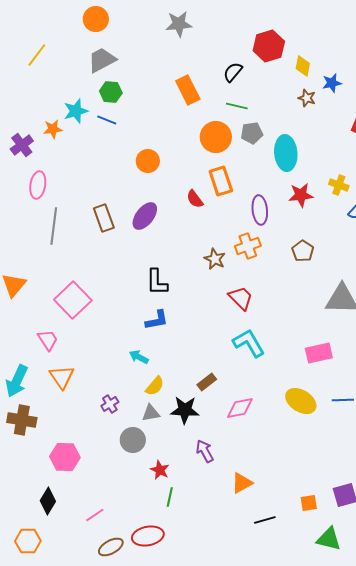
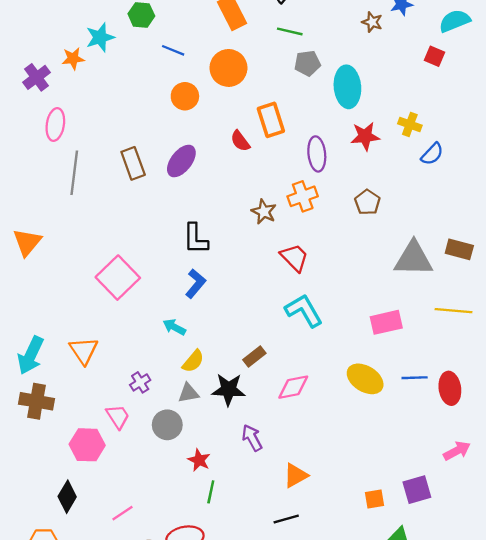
blue line: (107, 120) -> (173, 50), moved
orange circle: (216, 137) -> (228, 68), moved
pink square: (73, 300) -> (118, 278), moved
blue L-shape: (157, 320) -> (196, 283), turned -40
pink trapezoid: (48, 340) -> (118, 417), moved
black line: (265, 520) -> (286, 519), moved

